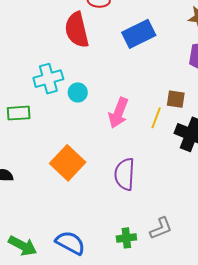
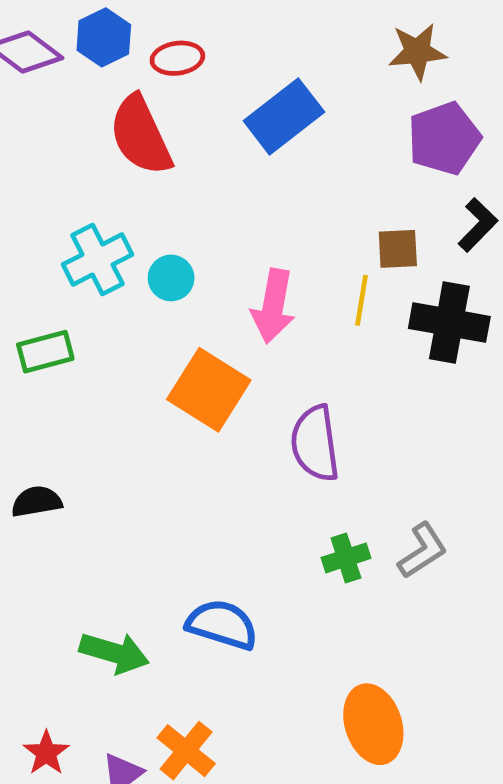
orange square: (68, 163) -> (209, 390), moved
green cross: (126, 238) -> (346, 558), moved

